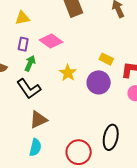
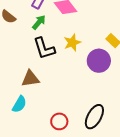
black L-shape: (29, 89) -> (44, 48), moved
red circle: (79, 152) -> (59, 121), size x0.7

